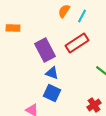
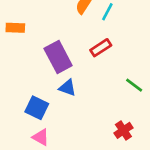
red rectangle: (77, 43) -> (101, 48), size x0.7
blue square: (52, 93) -> (37, 108), moved

